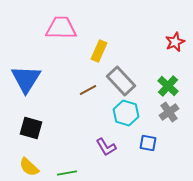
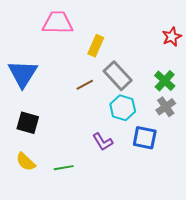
blue square: (148, 143) -> (145, 138), size x1.4

